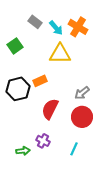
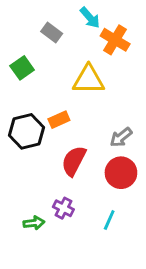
cyan arrow: (56, 28) -> (90, 18), moved

